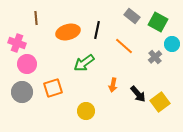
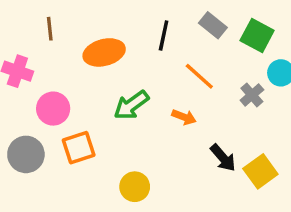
black line: (97, 30) -> (164, 35), moved
pink circle: (27, 64) -> (53, 109), moved
orange arrow: (113, 85) -> (184, 117), moved, turned -80

